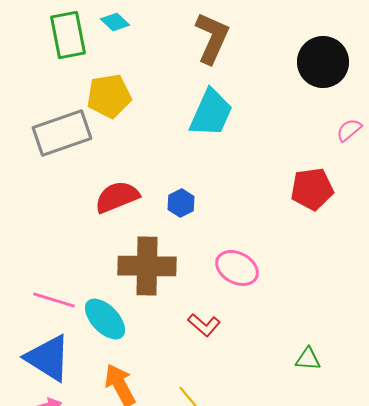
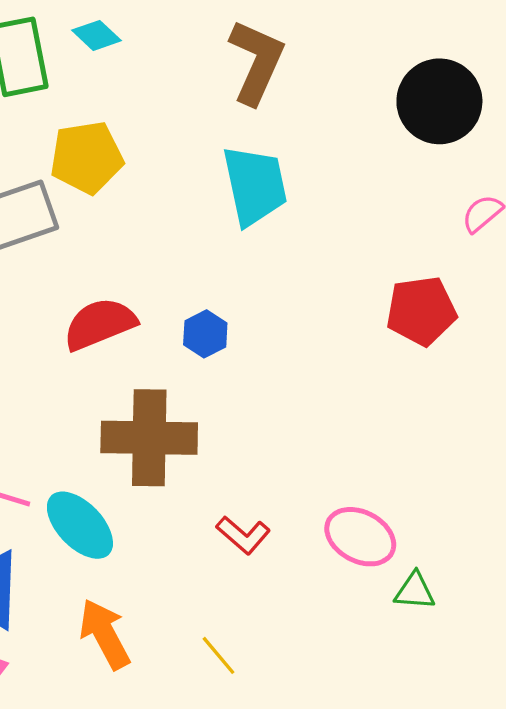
cyan trapezoid: (211, 113) -> (255, 185), turned -36
pink ellipse: (237, 268) -> (360, 537), moved

